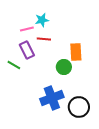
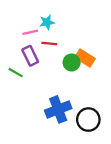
orange rectangle: (76, 52) -> (85, 58), turned -54
green circle: (64, 67) -> (72, 62), moved

